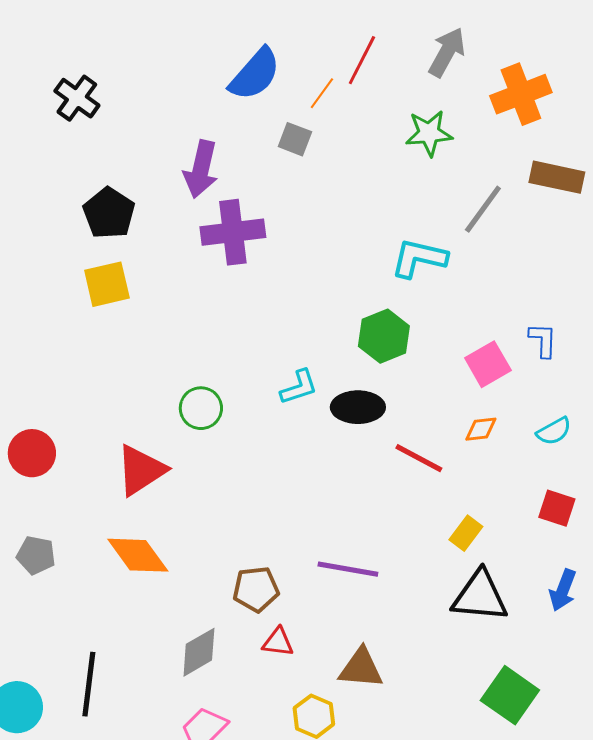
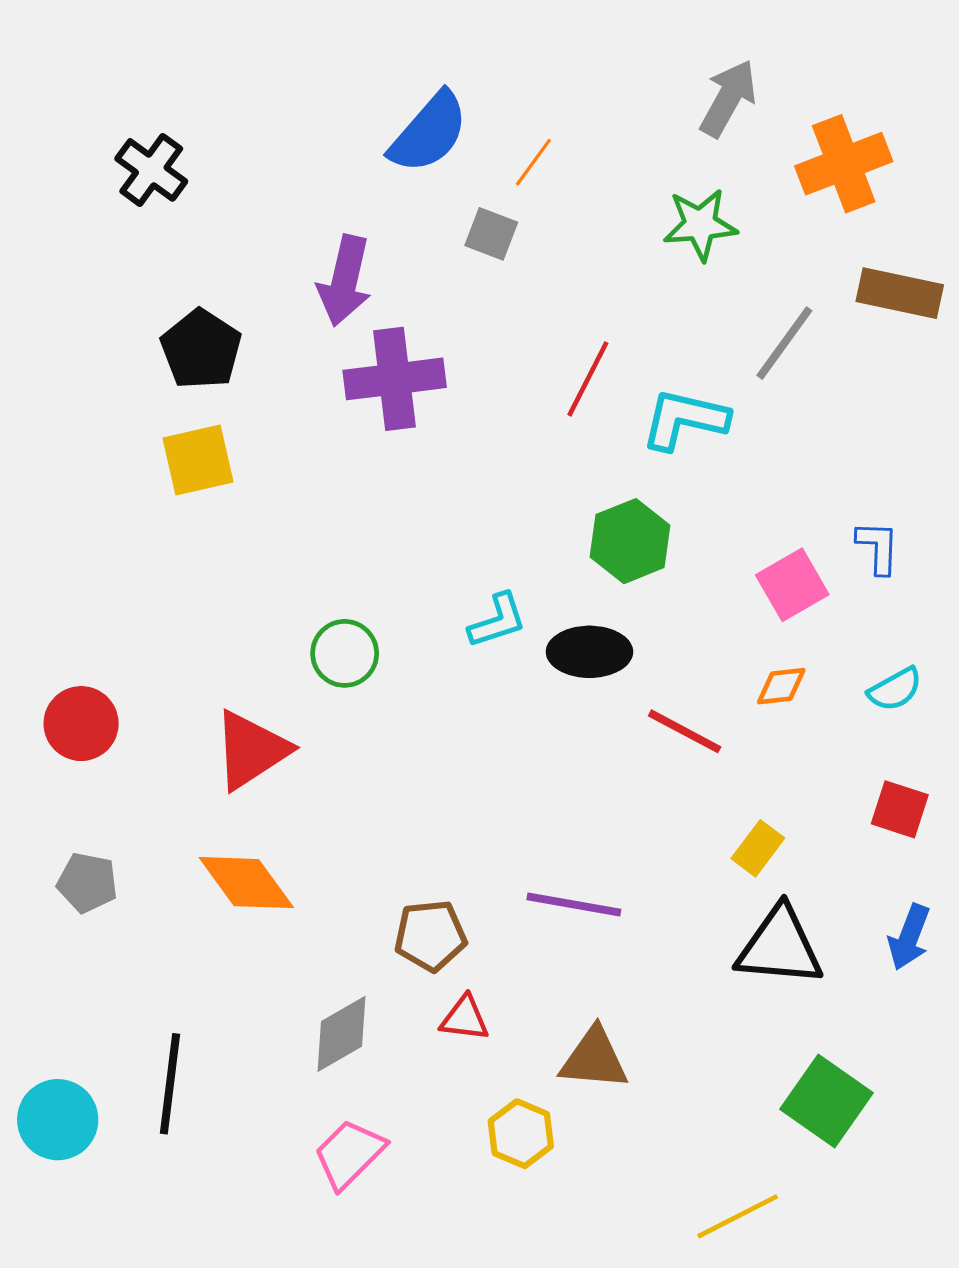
red line: (362, 60) -> (588, 379), moved

